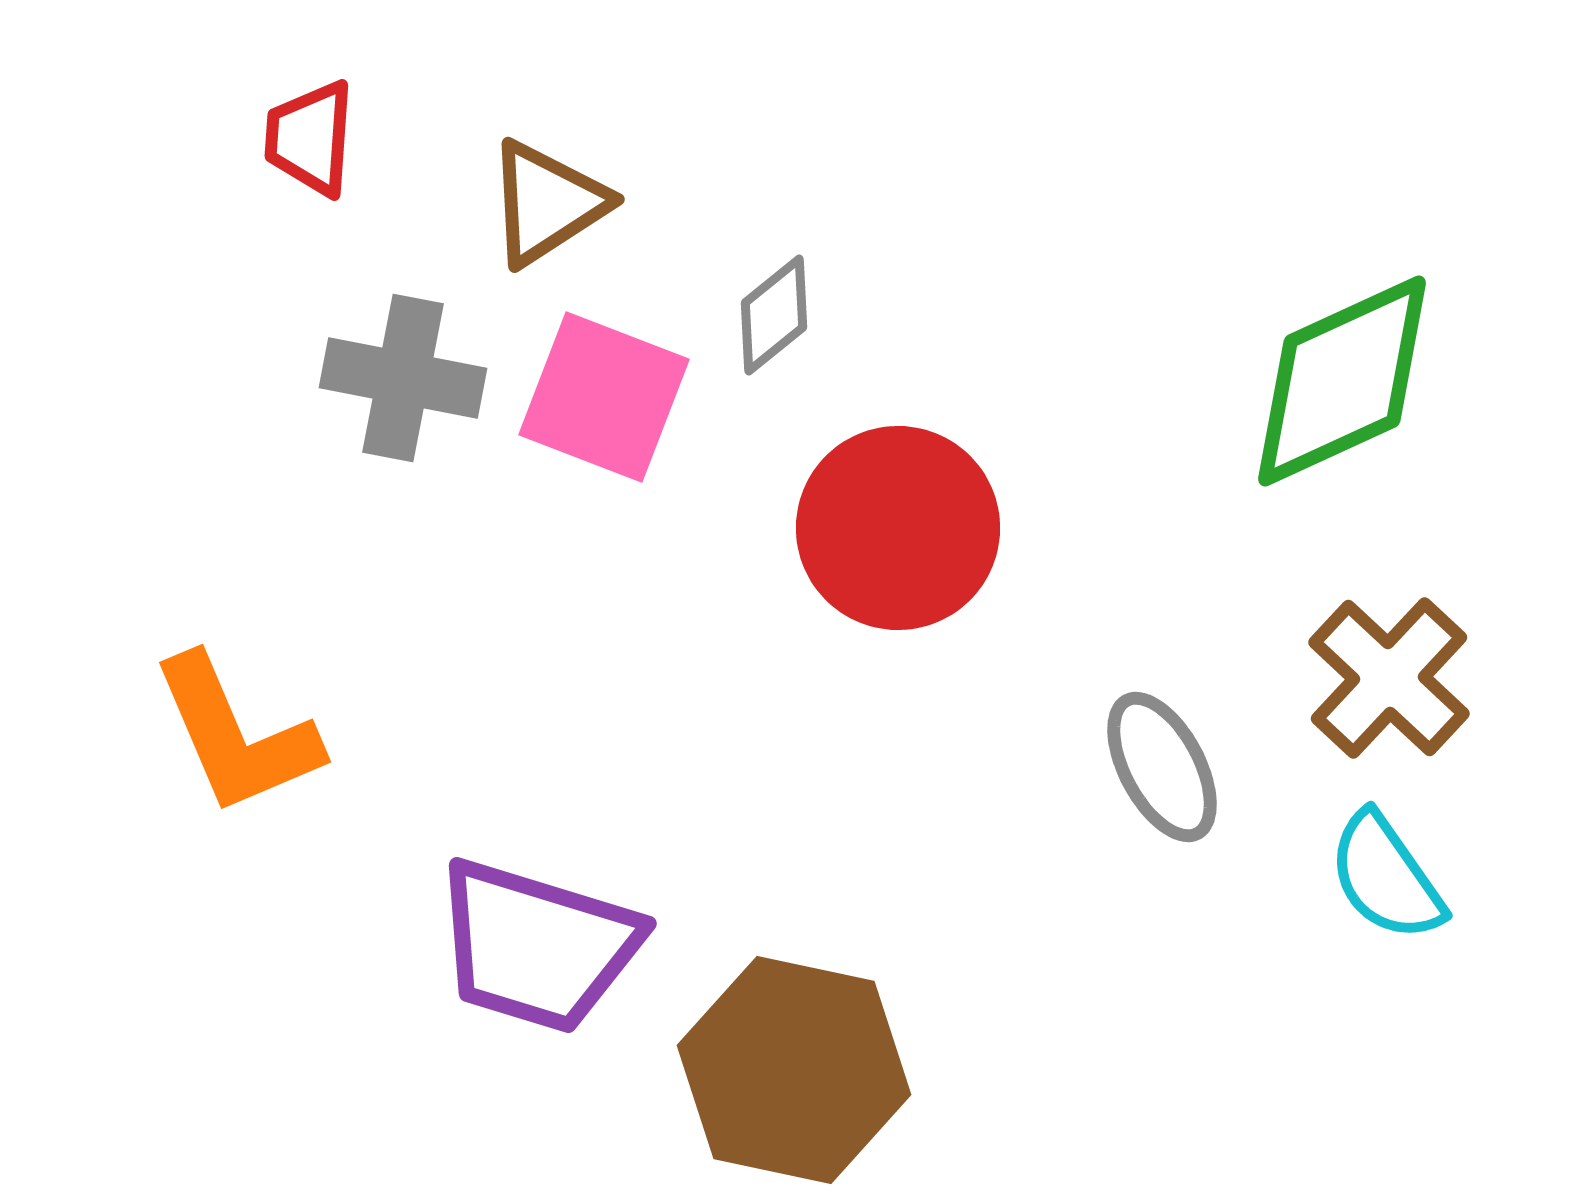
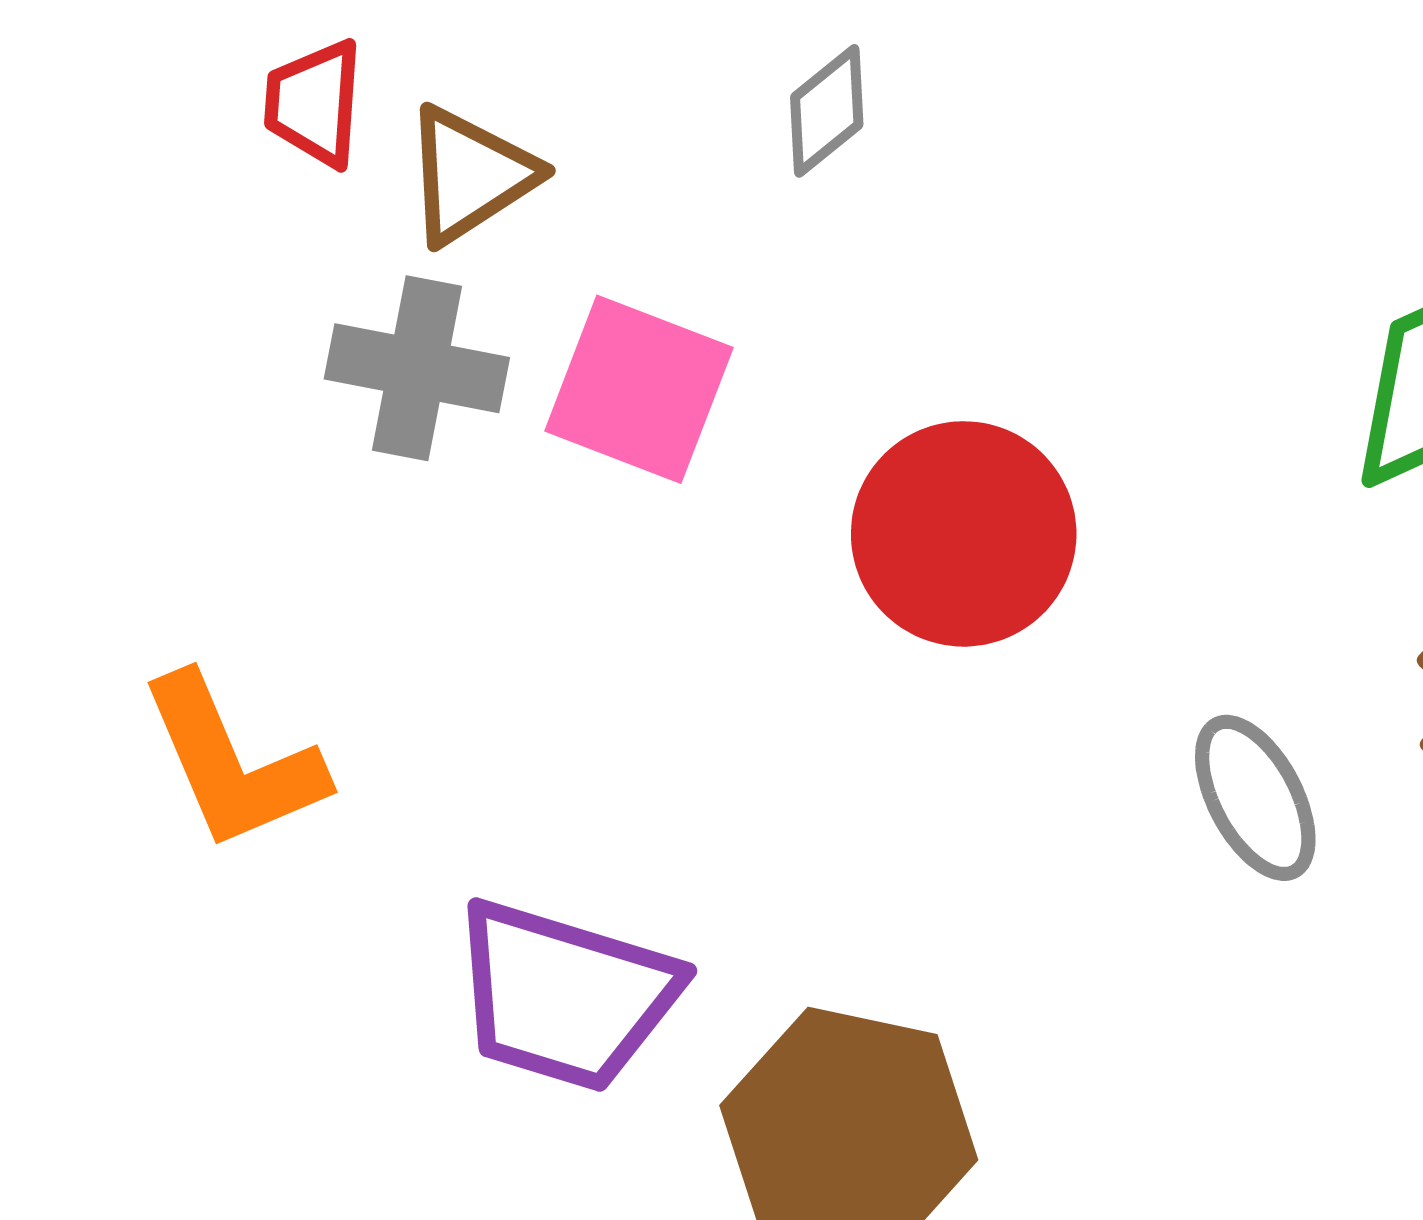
brown triangle: (547, 203) -> (470, 175), moved
gray diamond: (774, 315) -> (827, 111), moved

